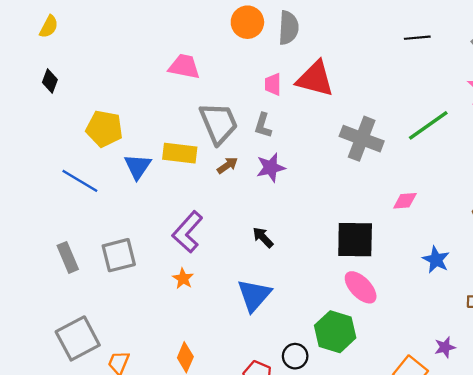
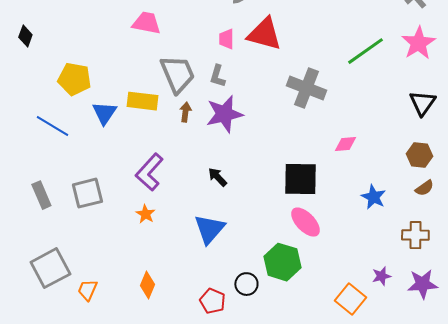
green line: (428, 125) -> (365, 51), moved
brown arrow: (227, 165) -> (185, 112), turned -48
purple star: (271, 168) -> (224, 114), size x1.4

